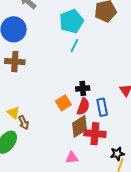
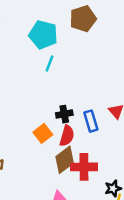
cyan pentagon: (71, 21) -> (43, 35), turned -30
blue rectangle: (102, 107) -> (91, 121), moved

